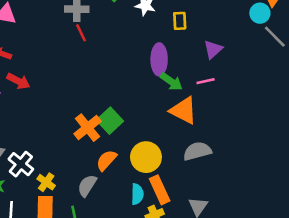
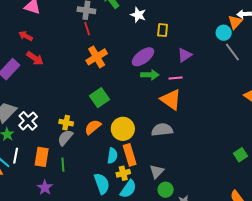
purple ellipse: (159, 59) -> (143, 57), turned 45
green arrow: (171, 82) -> (150, 75), turned -42
orange triangle: (184, 110) -> (171, 100), moved
orange cross: (88, 128) -> (97, 57), moved
yellow cross: (46, 182) -> (66, 123), moved, turned -32
gray semicircle: (87, 186) -> (65, 138), moved

